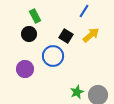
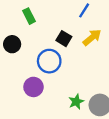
black circle: (29, 34) -> (12, 44), moved
purple circle: (25, 69) -> (33, 87), moved

